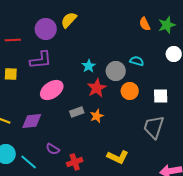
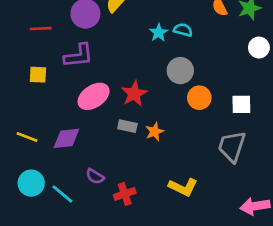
cyan semicircle: (137, 61) -> (183, 30), moved
cyan star: (89, 66) -> (159, 33), moved
red star: (97, 88) -> (134, 94), moved
gray rectangle: (77, 112) -> (127, 126), turned 32

